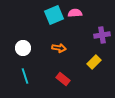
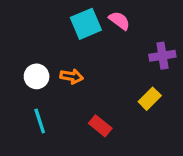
pink semicircle: (75, 13) -> (119, 21), turned 40
orange arrow: (59, 48) -> (72, 76), moved

